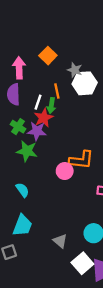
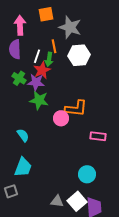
orange square: (48, 56) -> (46, 14), turned 35
gray star: (75, 70) -> (70, 27), size x1.6
white hexagon: (85, 83) -> (79, 55), moved
green star: (27, 151) -> (39, 100), moved
gray triangle: (60, 241) -> (57, 201), moved, turned -32

